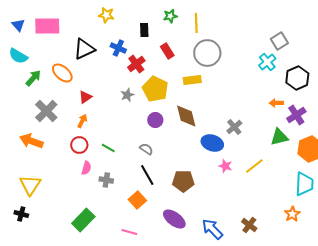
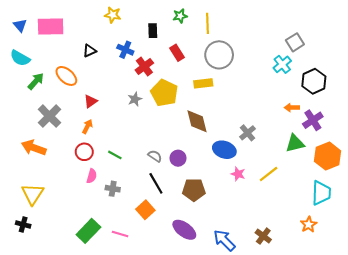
black triangle: (84, 49) -> (90, 51), size x0.6
purple circle: (155, 120) -> (178, 158), moved
pink line: (129, 232) -> (120, 234), moved

